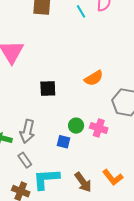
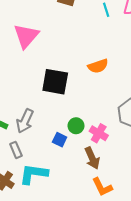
orange semicircle: (94, 78) -> (98, 66), moved
black square: (48, 89) -> (55, 82), size x1.5
brown arrow: (83, 182) -> (92, 158), moved

